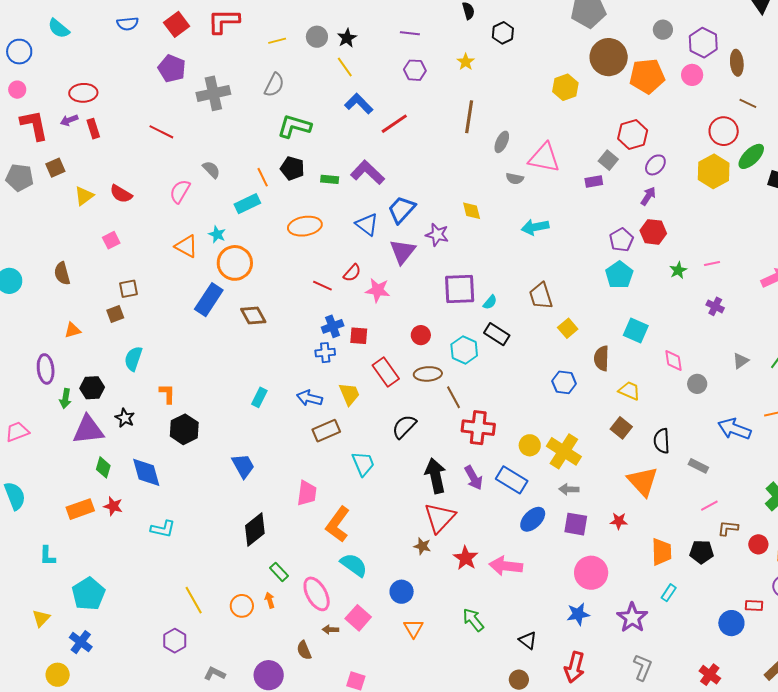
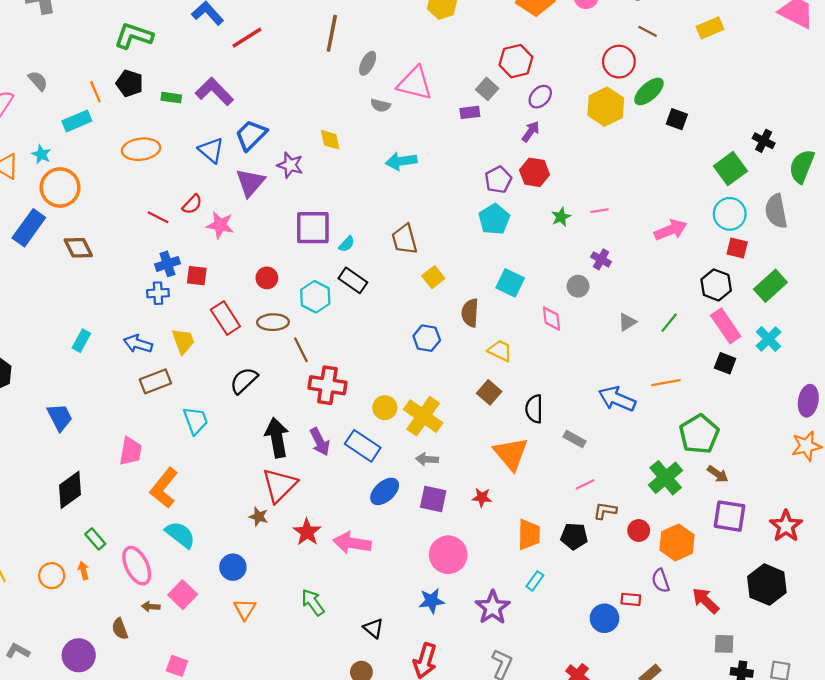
gray circle: (697, 384) -> (578, 286), moved

